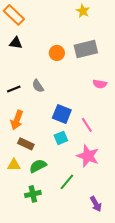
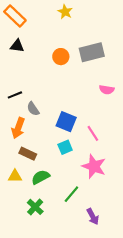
yellow star: (83, 11) -> (65, 12), moved
gray semicircle: (38, 86) -> (33, 109), moved
green cross: (33, 194) -> (35, 207), turned -35
purple arrow: (96, 204) -> (93, 217), moved

